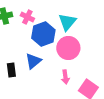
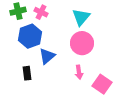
blue hexagon: (43, 34) -> (30, 36), moved
black rectangle: (11, 70) -> (27, 73), moved

